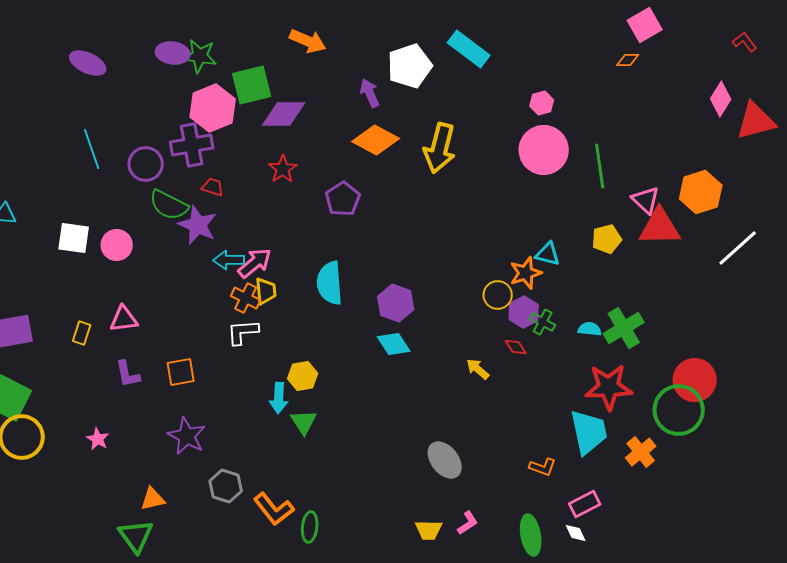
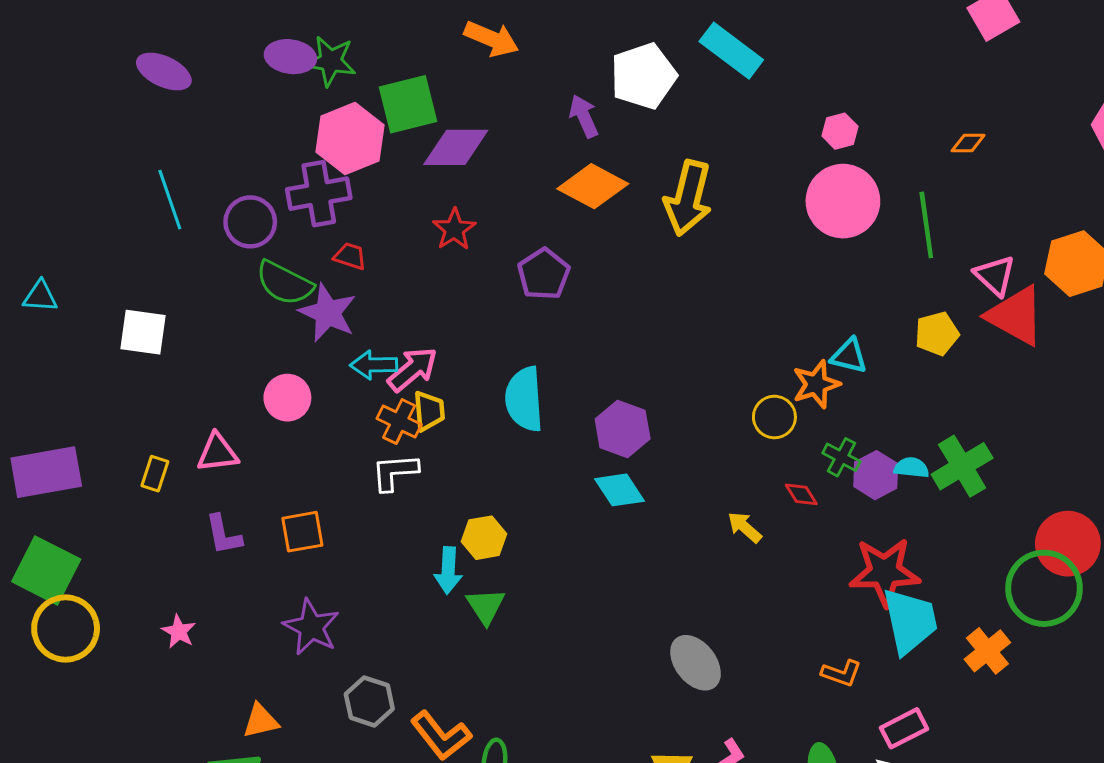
orange diamond: (628, 60) -> (968, 143), moved
red triangle: (660, 227) -> (1016, 316), turned 30
pink circle: (117, 245) -> (287, 398), moved
purple hexagon: (524, 312) -> (876, 475), moved
red star: (609, 387) -> (885, 572), moved

